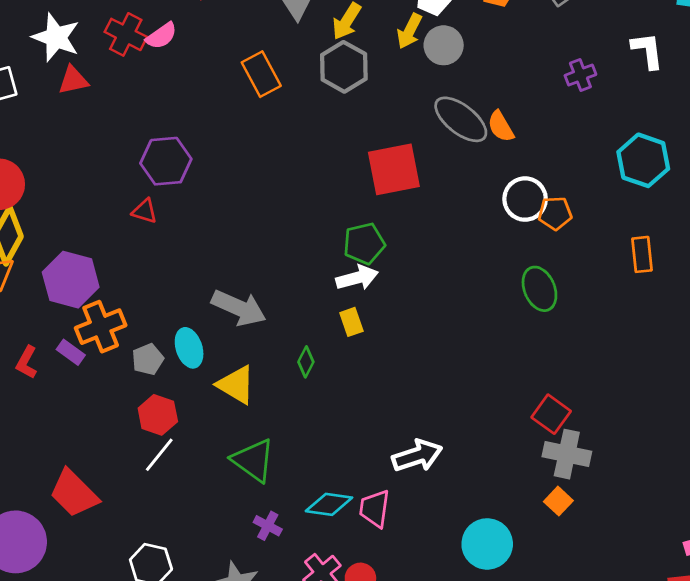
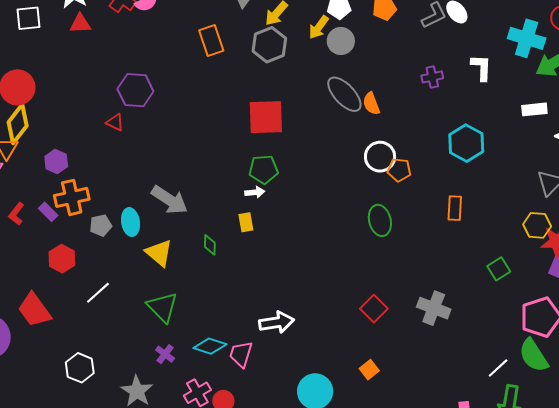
red square: (394, 169) -> (266, 117), moved
white arrow: (357, 278) -> (255, 192), size x0.7
purple hexagon: (71, 280) -> (56, 162), size x0.6
green diamond: (306, 362) -> (210, 245), turned -35
red hexagon: (158, 415) -> (62, 259), moved
gray cross: (567, 454) -> (434, 308), moved

